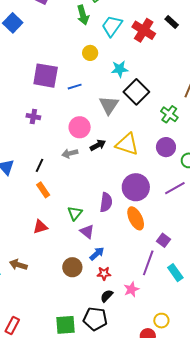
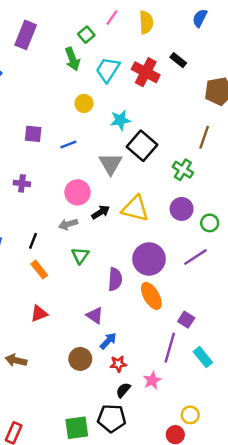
purple square: (46, 76) -> (33, 134), size x0.6
green triangle: (75, 213) -> (80, 256), moved

